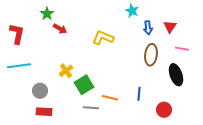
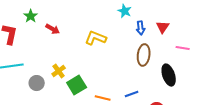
green star: (47, 14) -> (31, 16), moved
pink line: (182, 49) -> (183, 48), moved
gray circle: (40, 91) -> (37, 83), moved
blue line: (139, 94) -> (132, 94), turned 64

